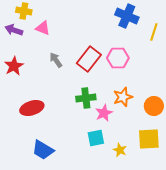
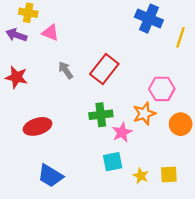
pink hexagon: (118, 58) -> (162, 89), moved
red star: (14, 66) -> (16, 77), turned -30
yellow square: (149, 139) -> (169, 175), moved, size x0.7

